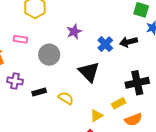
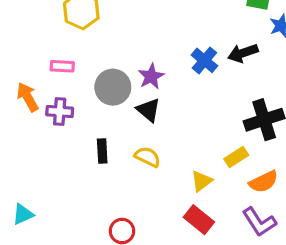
purple star: (74, 32) -> (151, 76), moved
black triangle: (89, 72) -> (148, 110), moved, size x0.7
purple cross: (15, 81) -> (60, 112), moved
black rectangle: (39, 92) -> (102, 151), turned -72

